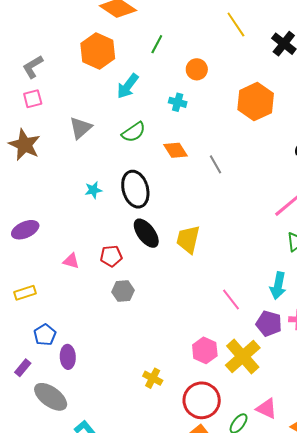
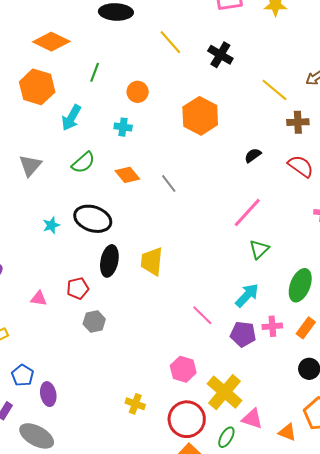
black ellipse: (135, 189) -> (93, 219), turned -48
black ellipse: (146, 233) -> (109, 261), turned 56
cyan arrow: (278, 286) -> (247, 295), turned -140
yellow cross: (243, 356) -> (224, 392), moved

